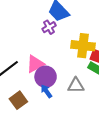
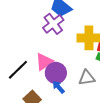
purple cross: (49, 27) -> (53, 24), size x1.5

